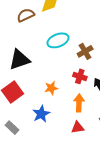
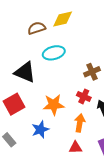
cyan ellipse: (58, 40) -> (54, 53), moved
black triangle: (19, 60) -> (25, 72), turned 35
orange star: (51, 88) -> (54, 105), size x1.5

